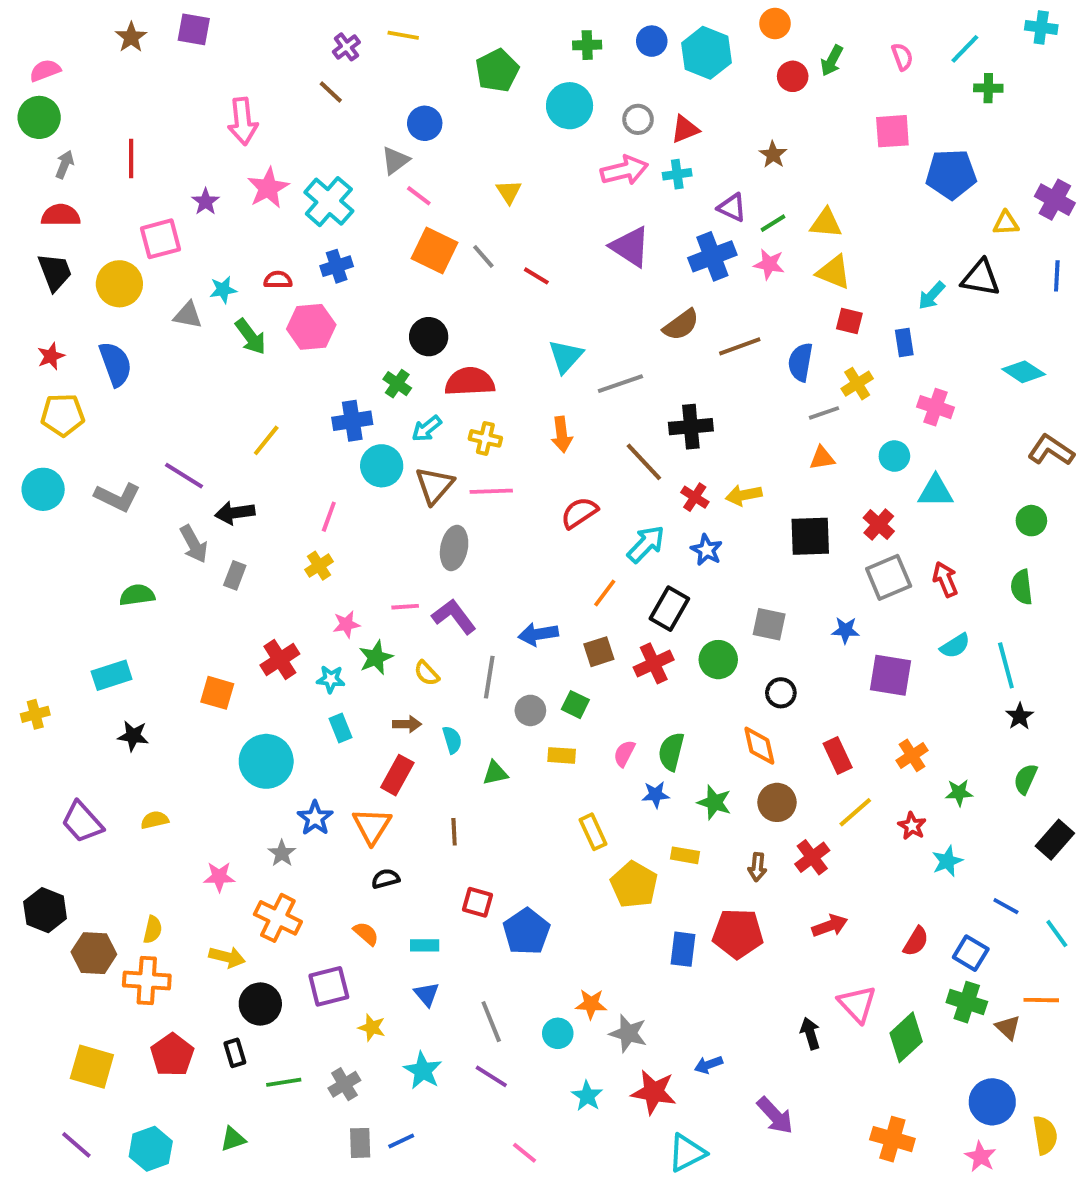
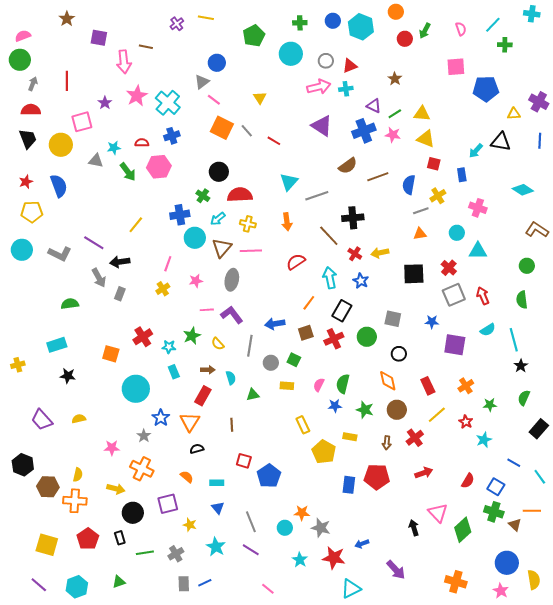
purple square: (194, 29) -> (99, 38), moved
brown line: (331, 92) -> (146, 47), moved, turned -32
cyan arrow: (646, 544) -> (330, 278), turned -55
pink star: (346, 624) -> (196, 281), moved

